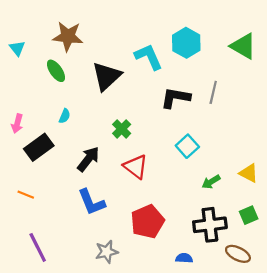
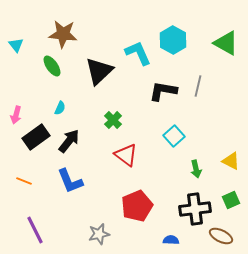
black arrow: (88, 159) -> (69, 141), moved
green arrow: (211, 182) -> (196, 169), turned -72
blue L-shape: (92, 202) -> (70, 181), moved

